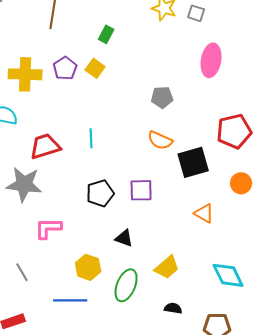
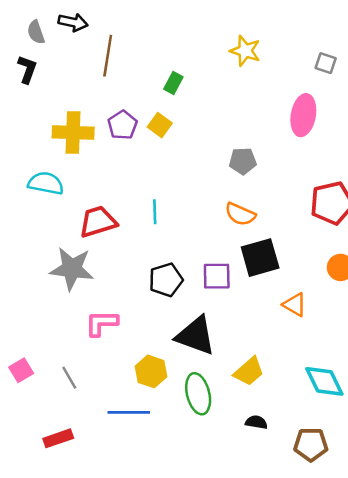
gray square: (196, 13) -> (326, 63), moved
black square: (193, 162) -> (260, 258), moved
black triangle: (124, 238) -> (196, 336), size x1.8
green ellipse: (126, 285) -> (198, 394), turned -36

